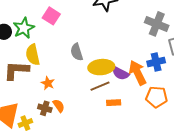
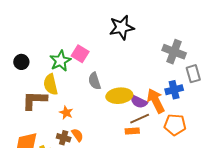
pink square: (51, 16) -> (80, 54), moved
green star: (24, 28) -> (60, 61), moved
brown line: (100, 86) -> (140, 119), moved

